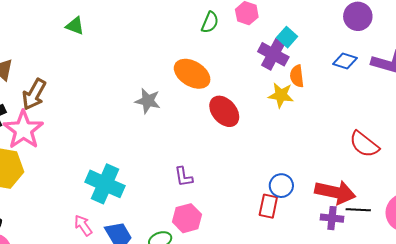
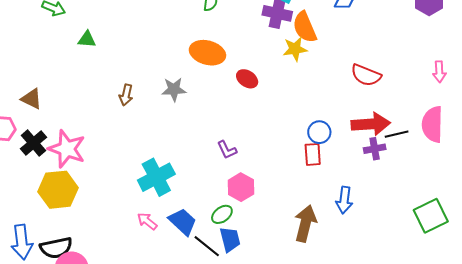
orange semicircle: (297, 76) -> (305, 27), size x1.5
brown arrow: (34, 94) -> (126, 95), moved, size x0.7
red ellipse: (224, 111) -> (247, 79), size x0.7
red semicircle: (364, 144) -> (366, 75), moved
cyan cross: (105, 184) -> (156, 177), turned -36

